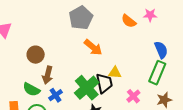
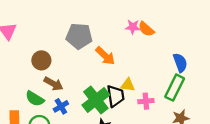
pink star: (150, 15) -> (133, 27), moved
gray pentagon: (81, 18) -> (79, 36), moved, turned 30
brown arrow: (48, 75) -> (53, 84), turned -78
pink cross: (133, 96) -> (146, 101), moved, turned 32

